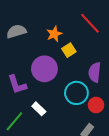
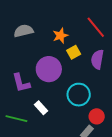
purple semicircle: (95, 72) -> (97, 59), moved
red circle: (96, 105) -> (97, 116), moved
green line: (14, 121) -> (16, 119), turned 60

